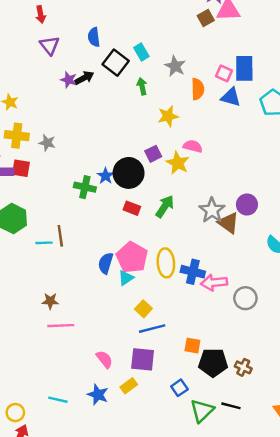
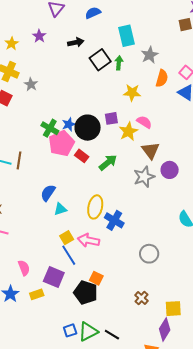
blue semicircle: (94, 37) -> (93, 13), turned 56
cyan rectangle: (141, 52) -> (127, 36), size x1.5
black square: (116, 63) -> (100, 60), moved
purple star: (69, 80) -> (39, 36), moved
purple circle: (247, 205) -> (170, 170), moved
brown triangle: (228, 223) -> (151, 150), moved
pink pentagon: (132, 257) -> (61, 143), moved
pink arrow: (214, 283) -> (89, 240), moved
blue line: (152, 329) -> (69, 255), turned 55
black pentagon: (213, 363) -> (86, 293), moved
brown cross: (243, 367) -> (142, 298), moved
blue square: (179, 388) -> (70, 330), moved

